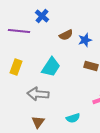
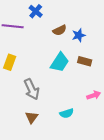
cyan trapezoid: (51, 67) -> (60, 62), moved
gray arrow: (38, 94) -> (32, 89), turned -120

